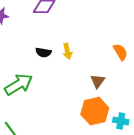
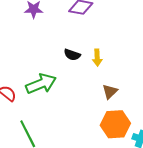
brown triangle: (98, 81) -> (110, 92), moved

